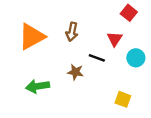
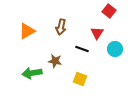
orange triangle: (32, 37) -> (27, 31), size x0.7
brown star: (76, 72) -> (55, 61), moved
yellow square: (123, 99) -> (80, 79), moved

